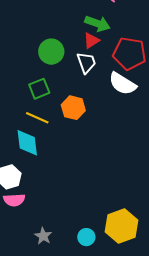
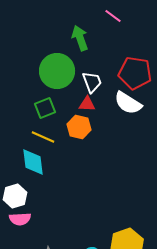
green arrow: (97, 23) -> (80, 38), moved, turned -130
red triangle: (91, 41) -> (87, 104), moved, turned 36
green circle: (51, 52) -> (57, 71), size x1.4

